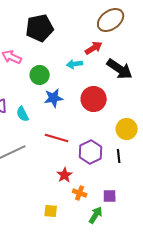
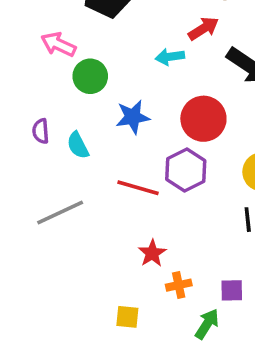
green circle: (40, 75) -> (90, 76), moved
purple hexagon: (91, 152) -> (186, 170), moved
orange cross: (80, 193) -> (179, 285), turned -32

